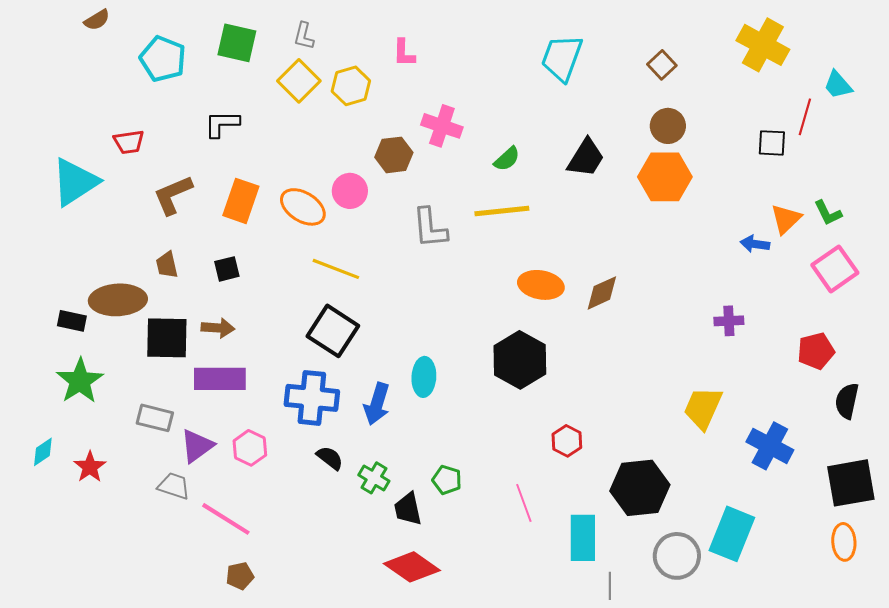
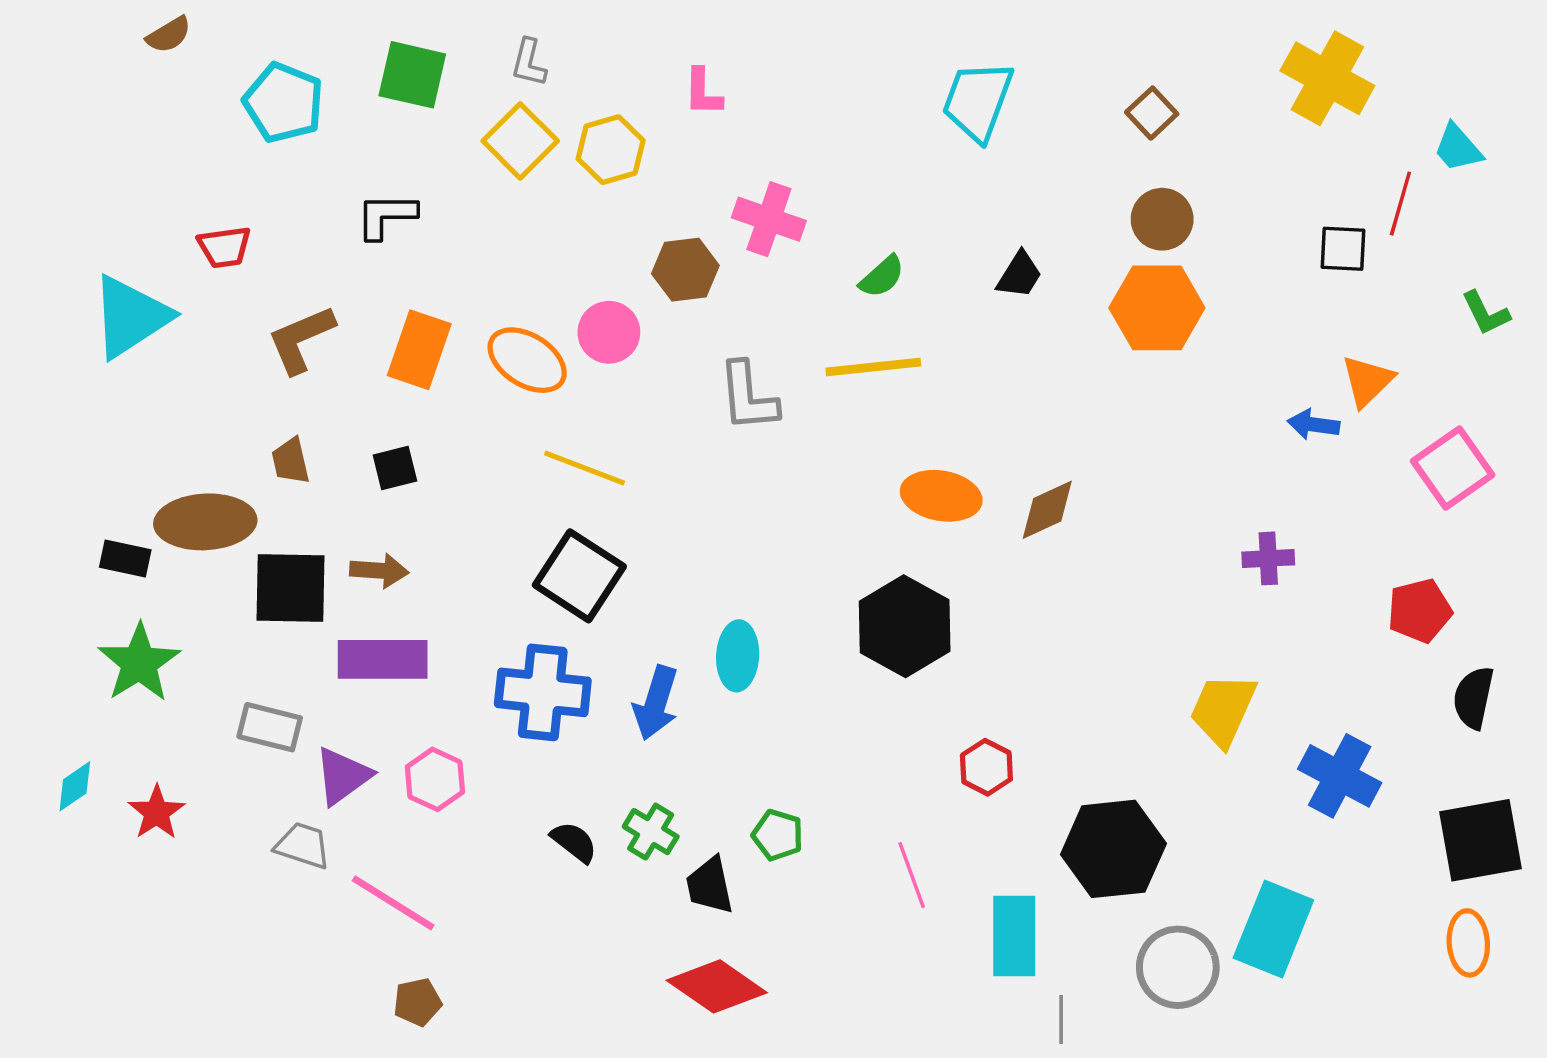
black trapezoid: (586, 158) -> (1019, 275), size x0.7
green L-shape: (828, 213) -> (1486, 313), moved
black semicircle: (330, 458) -> (574, 842), moved

